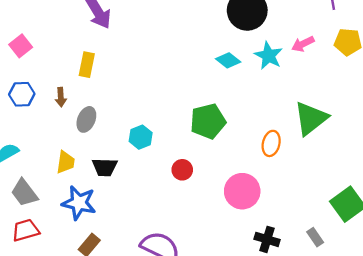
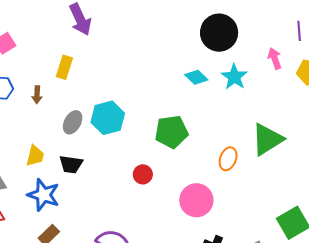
pink arrow: (303, 44) -> (275, 58), moved, turned 90
gray ellipse: (86, 119) -> (73, 122), moved
cyan hexagon: (141, 137) -> (108, 118), moved, size x1.5

